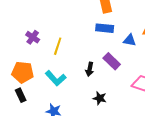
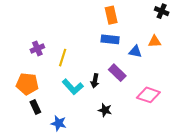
purple cross: (33, 37) -> (37, 48), turned 32
cyan L-shape: (56, 78) -> (73, 87), moved
black rectangle: (21, 95) -> (35, 107), moved

